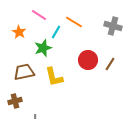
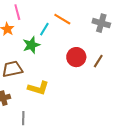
pink line: (39, 15) -> (17, 12), moved, turned 42
yellow L-shape: (54, 77) -> (38, 88), moved, turned -60

